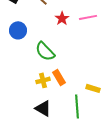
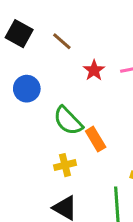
orange rectangle: (59, 77) -> (96, 139), moved

